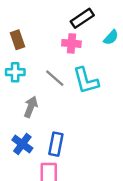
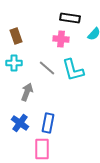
black rectangle: (82, 18) -> (70, 18), turned 42

